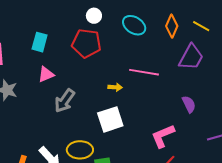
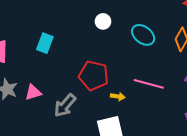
red pentagon: (86, 43) -> (94, 76), moved
pink triangle: (46, 74) -> (33, 92), moved

